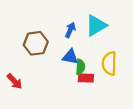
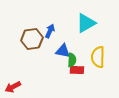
blue arrow: (70, 30) -> (50, 31), moved
red arrow: (15, 81) -> (13, 87), moved, turned 105

